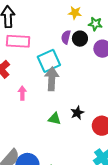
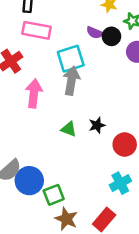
purple semicircle: (66, 37) -> (95, 33), turned -88
pink arrow: (22, 93) -> (34, 93), size x1.6

